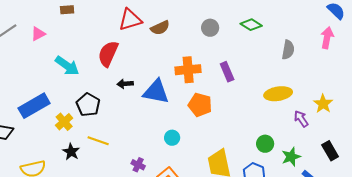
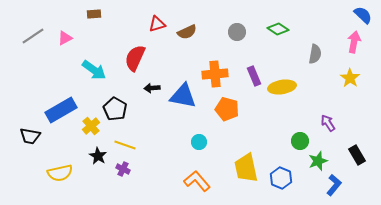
red triangle: (130, 20) -> (157, 24), size x0.7
yellow ellipse: (278, 94) -> (282, 87), moved
yellow star: (323, 104) -> (350, 78), moved
green circle: (265, 144) -> (300, 141), moved
purple cross: (138, 165) -> (123, 169), moved

